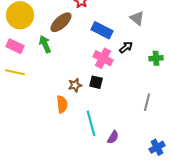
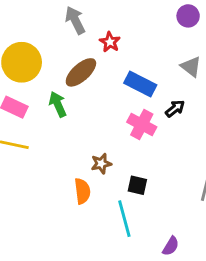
black square: (96, 82) -> (137, 185), moved
purple semicircle: (113, 137) -> (171, 246), moved

